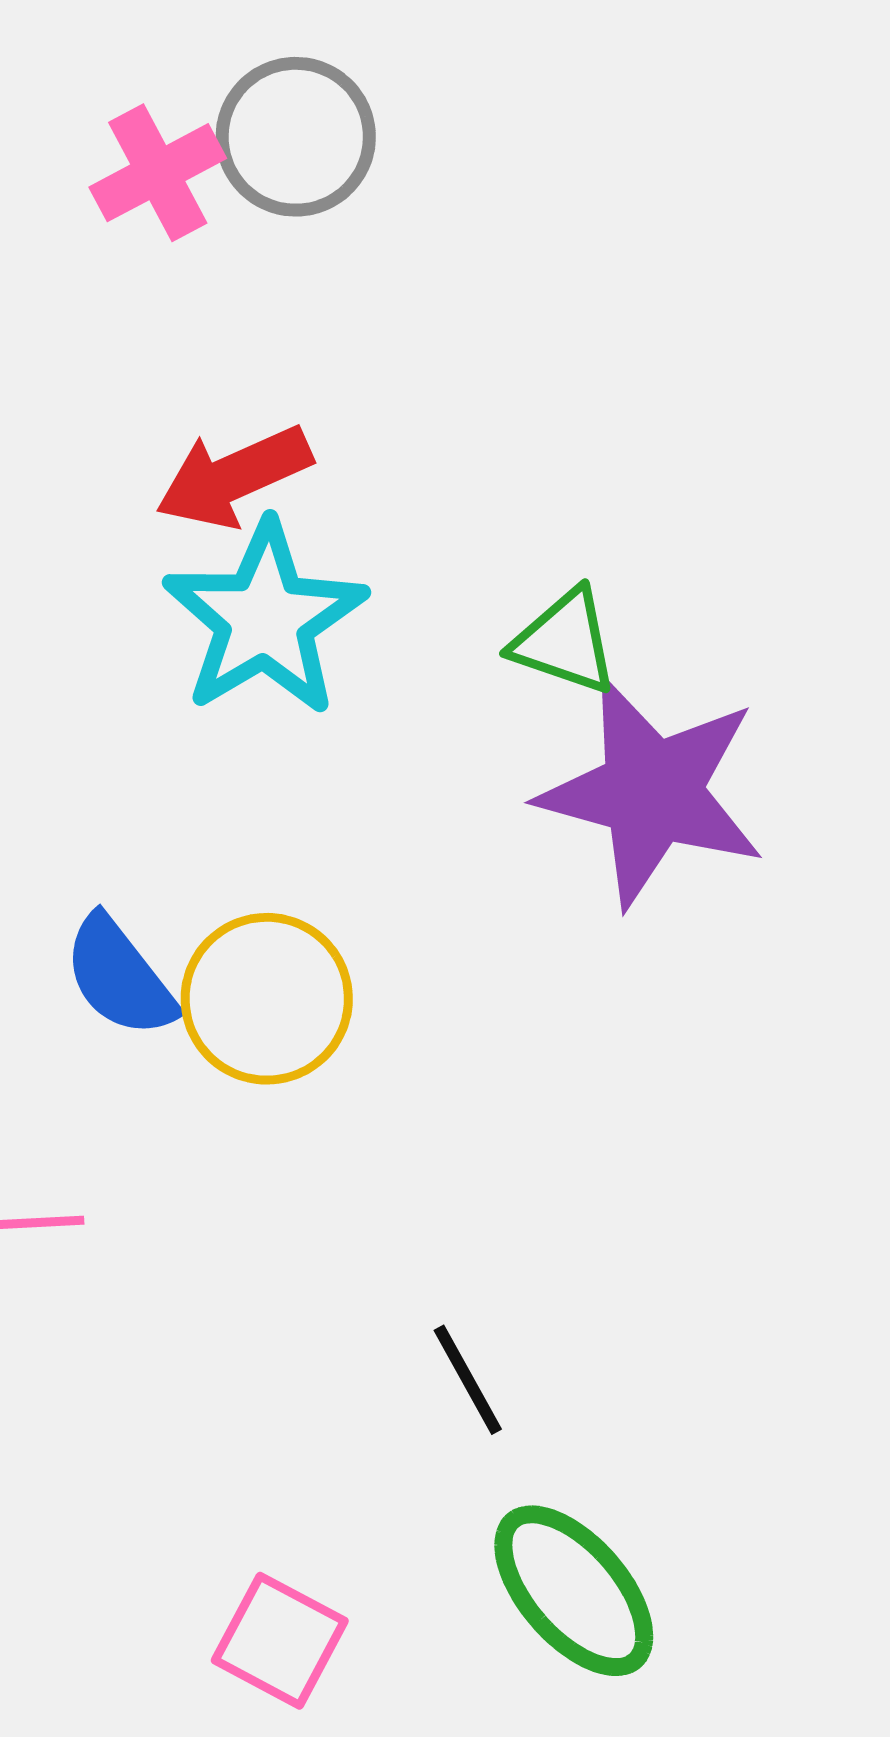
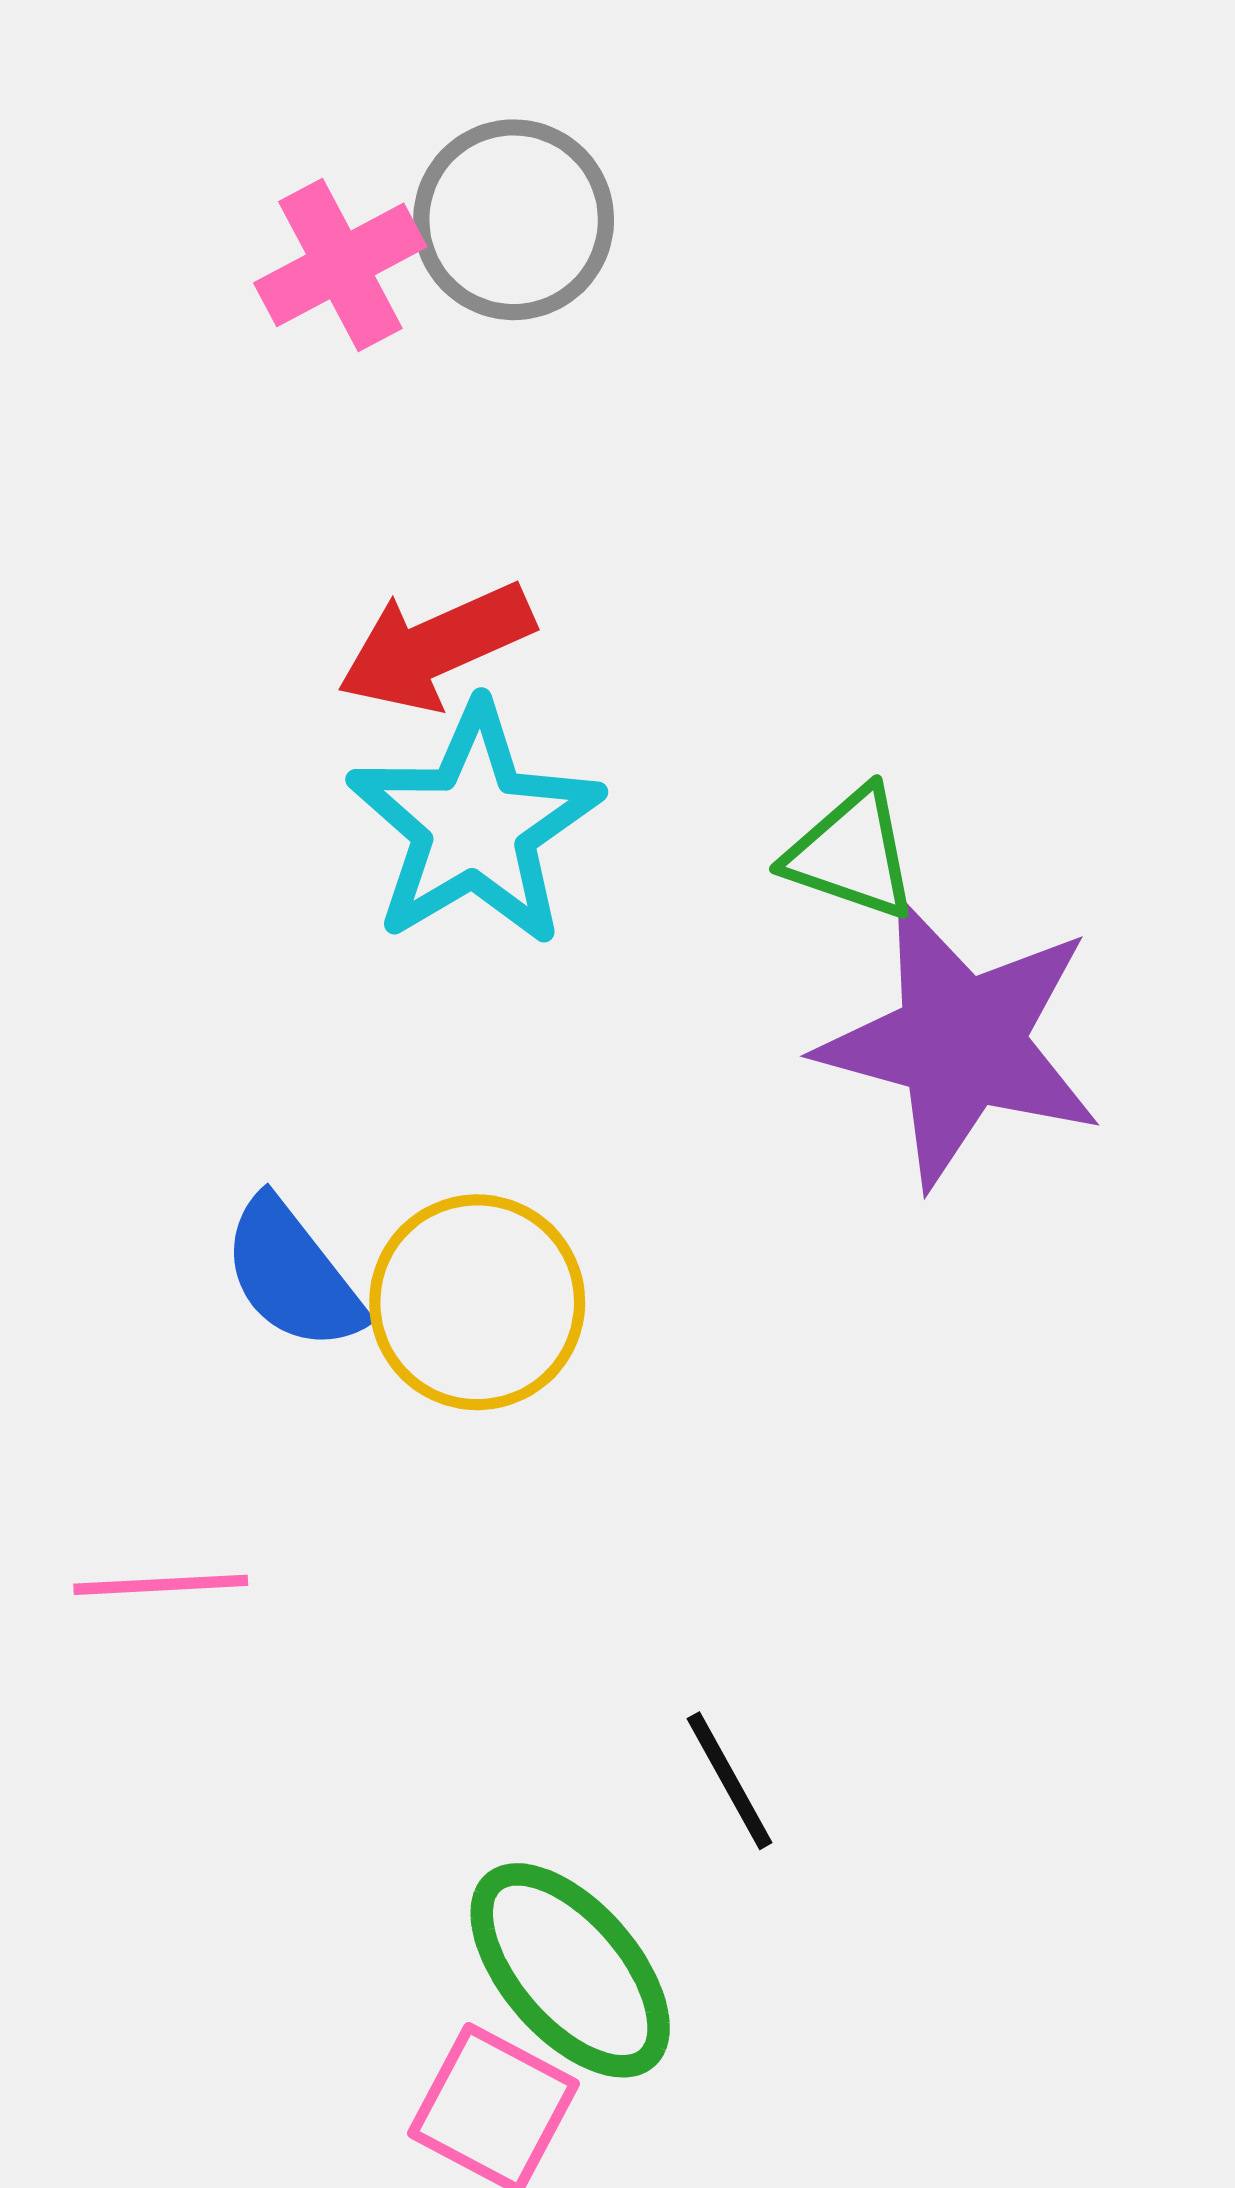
green ellipse: (574, 1591) -> (570, 1970), moved

